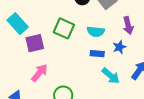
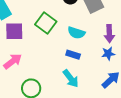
blue star: (119, 47) -> (108, 54), moved
cyan arrow: (111, 76) -> (71, 79), moved

